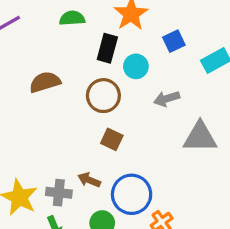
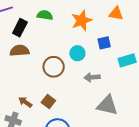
black rectangle: (107, 48) -> (20, 28), moved
brown square: (112, 139) -> (48, 102), moved
brown arrow: (89, 180) -> (25, 102), moved

